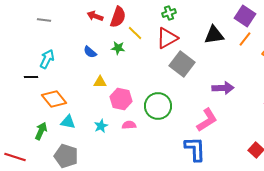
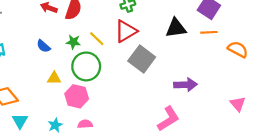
yellow line: (135, 33) -> (97, 39), moved
orange line: (245, 39) -> (209, 32), turned 49
green circle: (158, 106) -> (86, 66), moved
cyan triangle: (68, 122) -> (20, 121), turned 49

